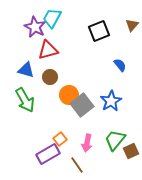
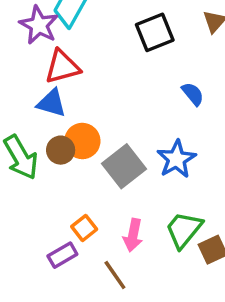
blue triangle: (26, 70) -> (52, 103), moved
brown circle: (50, 77) -> (61, 150), moved
orange circle: (69, 95) -> (82, 141), moved
purple rectangle: (48, 154) -> (62, 255), size x0.7

